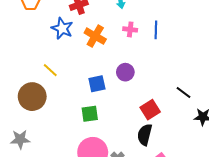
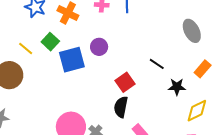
blue square: (97, 84) -> (72, 60), size x1.5
green square: (90, 114) -> (50, 42), moved, turned -36

